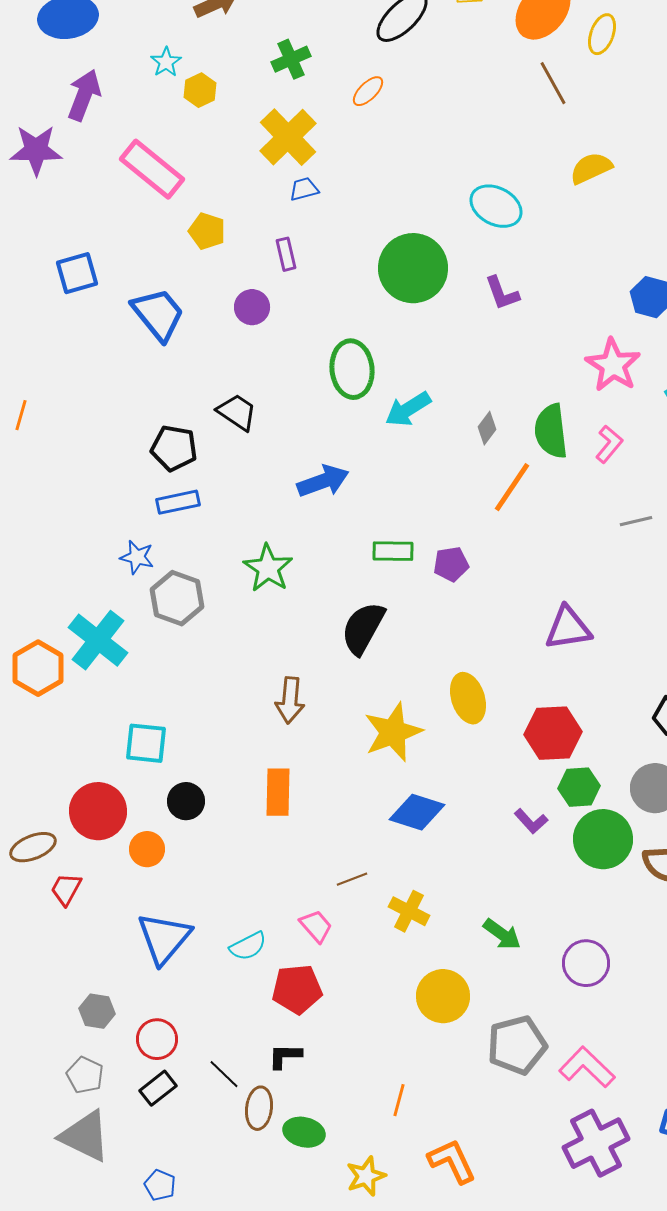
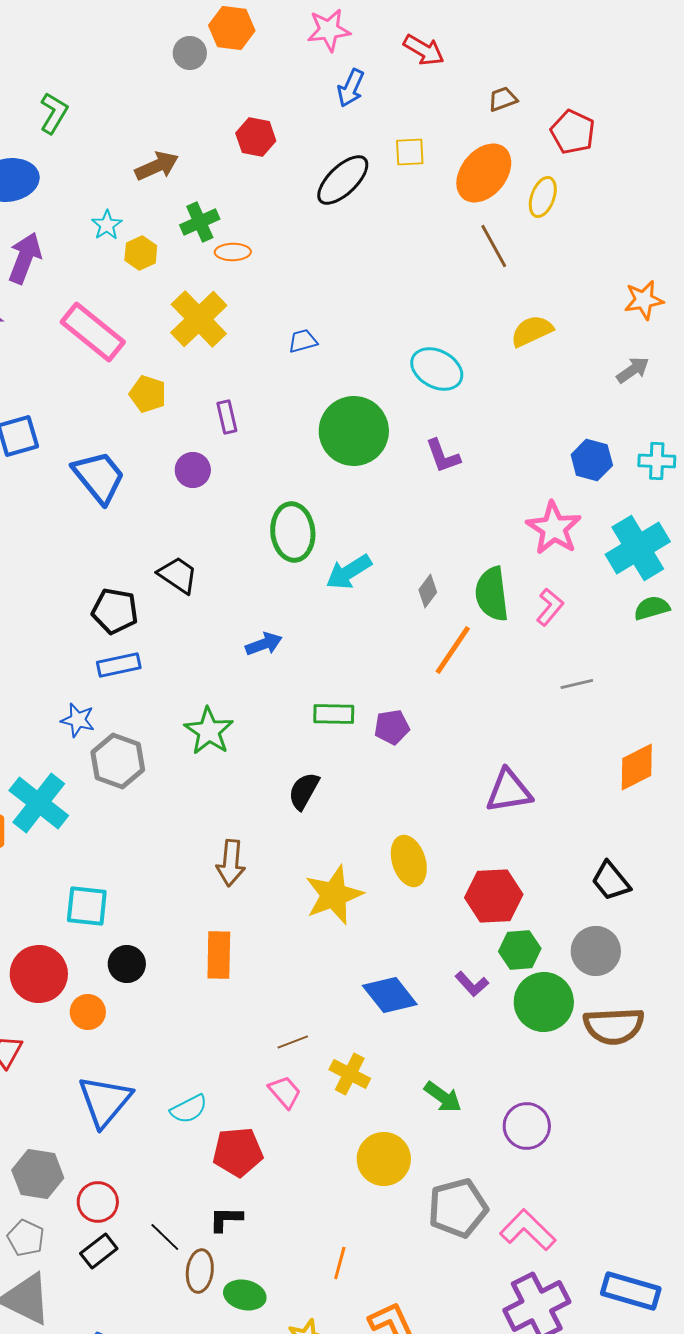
green cross: (291, 59) -> (200, 222), moved
orange ellipse: (368, 91) -> (233, 252), moved, turned 44
yellow cross: (288, 137) -> (199, 319), moved
blue trapezoid: (304, 189) -> (303, 341), moved
blue arrow: (323, 481) -> (264, 644), size x0.7
black semicircle: (363, 628) -> (304, 791), size x0.7
blue diamond: (417, 812) -> (390, 995), moved, turned 34
pink trapezoid: (316, 926) -> (285, 1092), moved
gray hexagon: (97, 1011) -> (38, 1174), size x1.4

